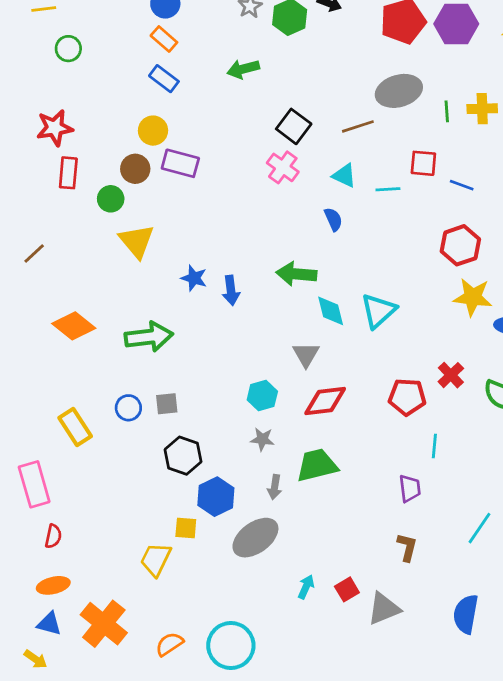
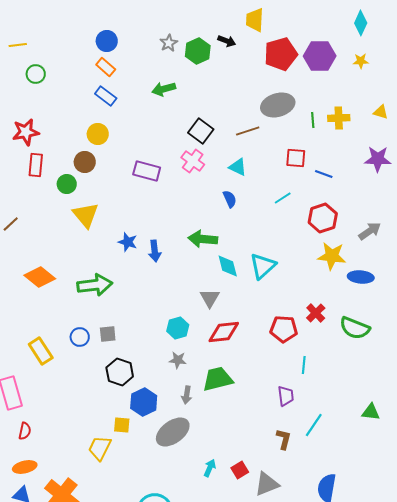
purple rectangle: (180, 163) -> (147, 171), moved
cyan line: (388, 189) -> (283, 198), moved, turned -30
cyan line: (479, 528) -> (314, 425), moved

